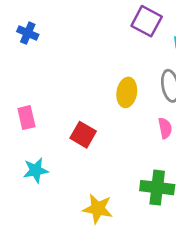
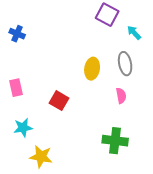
blue cross: (28, 33) -> (17, 34), moved
yellow star: (98, 209) -> (41, 157), moved

